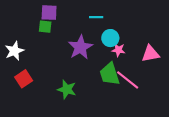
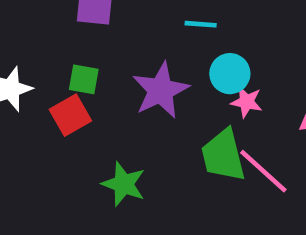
green square: (45, 27) -> (84, 79), moved
red square: (24, 79) -> (70, 115), moved

